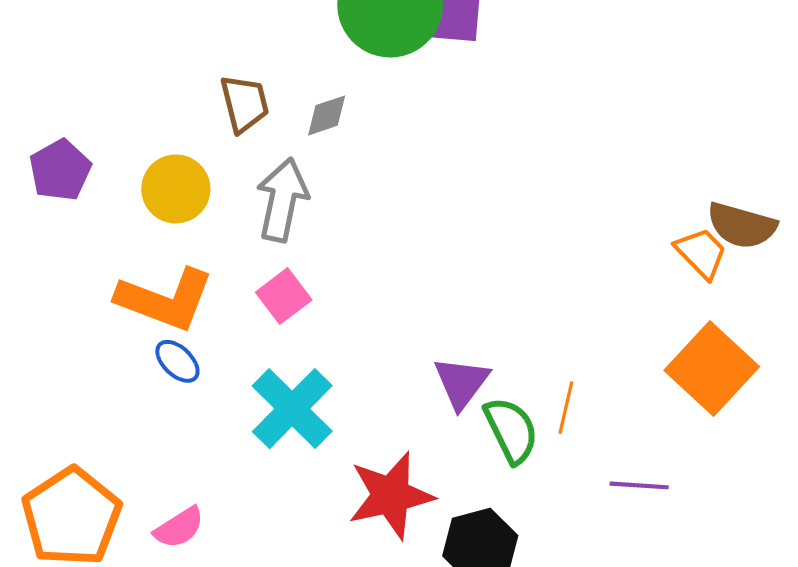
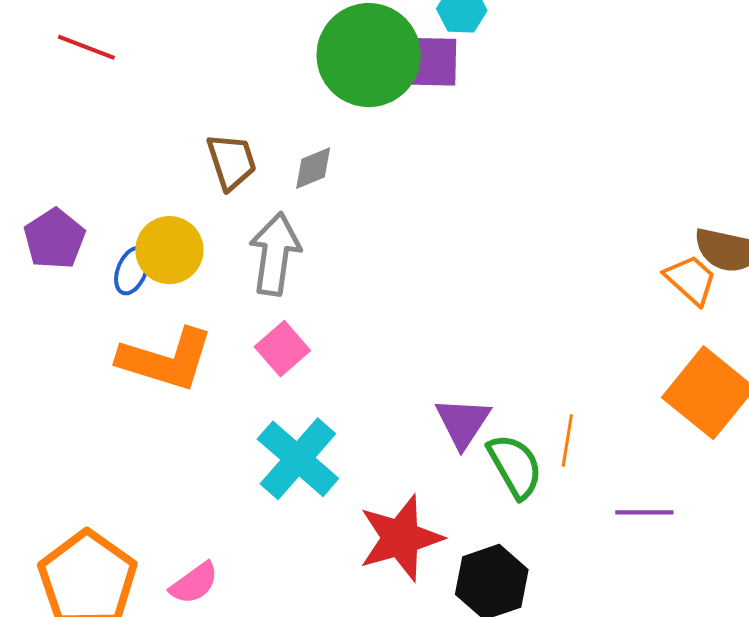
blue ellipse: (177, 361) -> (132, 271), moved, turned 72

